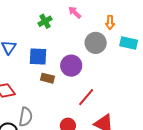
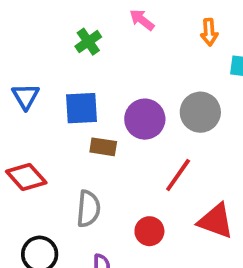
gray circle: (96, 43) -> (200, 112), moved
gray semicircle: (26, 117) -> (88, 209), moved

